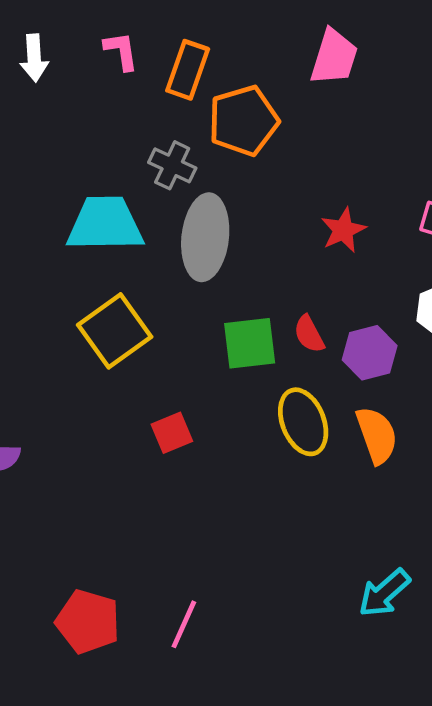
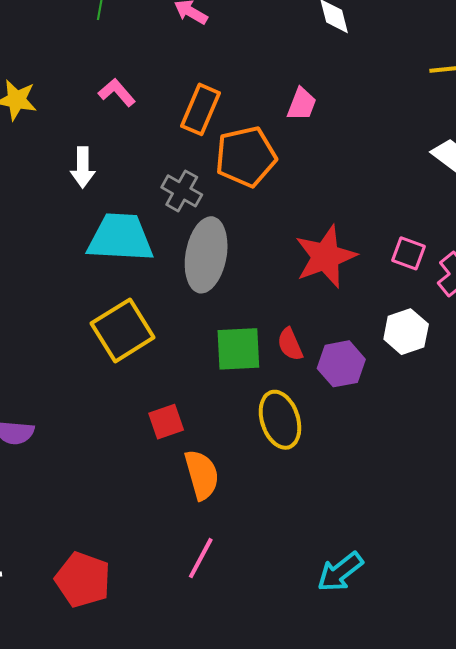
pink L-shape: (121, 51) -> (117, 92), moved, turned -36
pink trapezoid: (334, 57) -> (302, 104), moved, size x0.7
white arrow: (34, 58) -> (83, 167), moved
red star: (343, 230) -> (326, 257), size x1.6
orange semicircle: (377, 435) -> (202, 475), moved
pink line: (184, 624) -> (201, 558), moved

